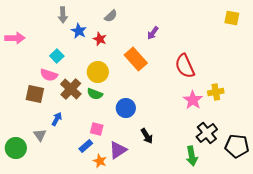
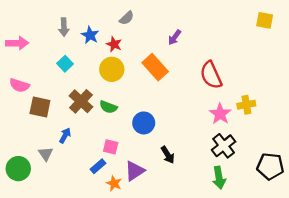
gray arrow: (63, 15) -> (64, 27), moved
yellow circle: (98, 72) -> (112, 69), moved
pink semicircle: (49, 75) -> (19, 85), moved
black cross: (207, 133) -> (224, 146), moved

